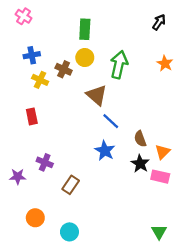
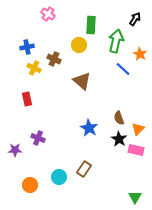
pink cross: (24, 16) -> (48, 14), moved
green rectangle: (85, 29) -> (91, 25), moved
yellow circle: (85, 58) -> (79, 45), moved
green arrow: (119, 65) -> (116, 41), moved
blue line: (111, 121) -> (123, 69), moved
brown rectangle: (71, 185) -> (84, 169), moved
cyan circle: (69, 232) -> (59, 177), moved

